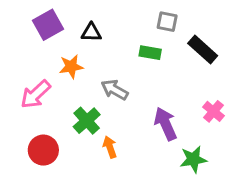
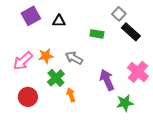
gray square: (167, 22) -> (119, 14), moved, turned 32
orange star: (71, 67) -> (46, 56), moved
pink cross: (213, 111) -> (138, 72), size x1.5

